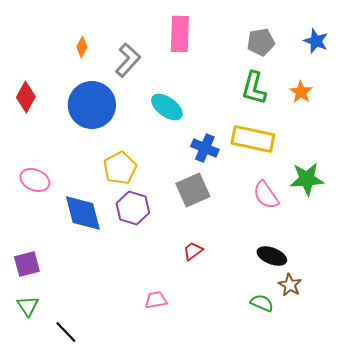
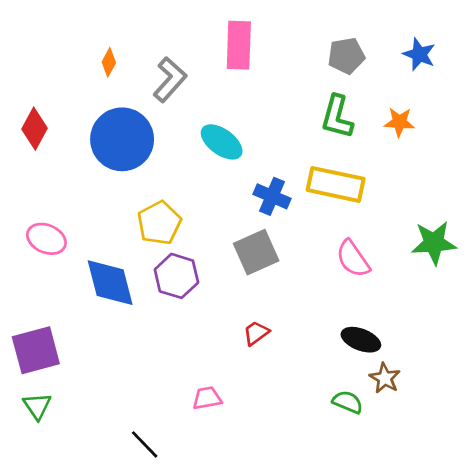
orange star: (301, 92) -> (399, 122), turned -30
green star: (307, 179) -> (434, 243), moved
purple square: (27, 264) -> (36, 350), size x1.4
black line: (66, 332) -> (145, 444), moved

